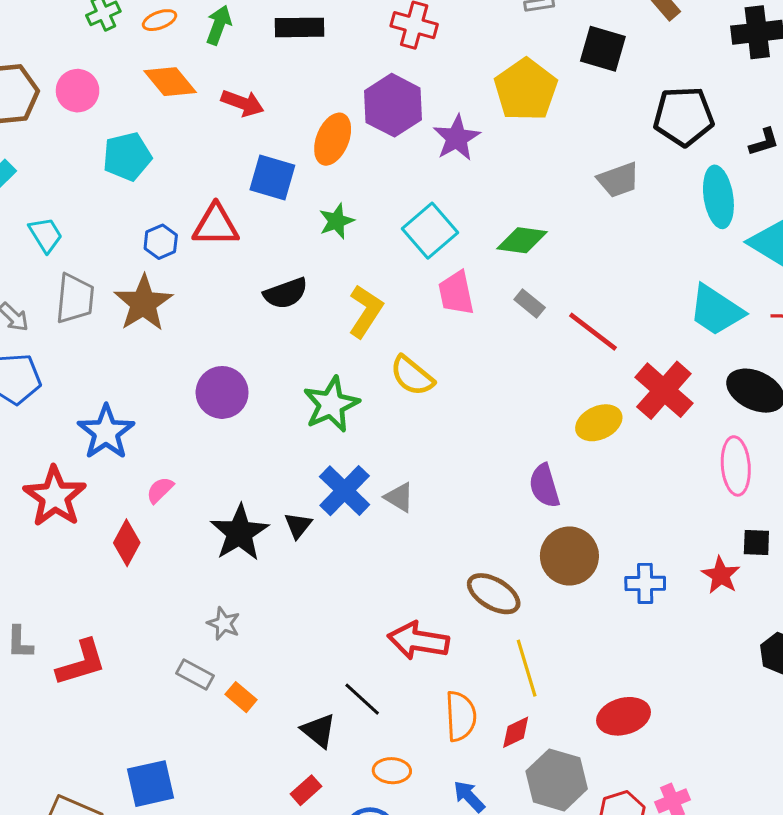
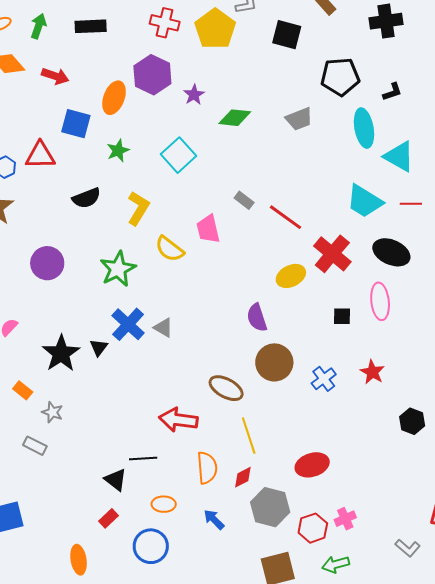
yellow pentagon: (526, 90) -> (215, 29), moved
purple star: (457, 138) -> (194, 95), size x0.7
green diamond: (522, 240) -> (235, 118), moved
pink trapezoid: (456, 293) -> (208, 229), moved
black square: (756, 543) -> (342, 316), moved
blue cross: (645, 583) -> (324, 379), turned -35
orange rectangle: (241, 697) -> (23, 390), moved
black line: (362, 699) -> (143, 459), turned -44

